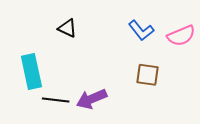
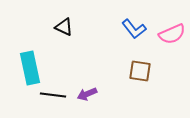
purple arrow: (92, 99) -> (87, 94), size x0.7

